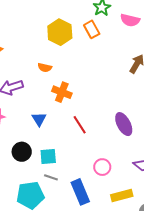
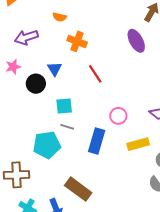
purple ellipse: (124, 124) -> (136, 41), moved
black circle: (22, 152) -> (36, 84), moved
blue rectangle: (80, 192) -> (97, 141), turned 40

